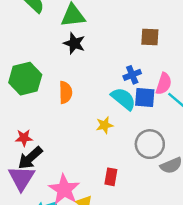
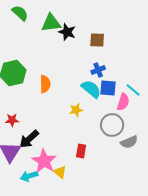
brown square: (150, 37) -> (97, 40), moved
black star: (74, 43) -> (67, 32), moved
pink semicircle: (164, 84) -> (123, 102), moved
black arrow: (30, 158) -> (29, 139), moved

